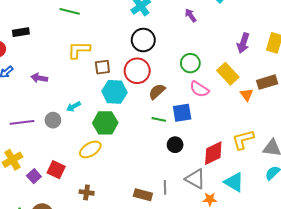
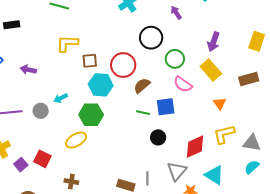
black circle: (143, 40) -> (151, 38), moved
purple arrow: (243, 43) -> (214, 42), moved
orange triangle: (247, 95) -> (220, 103), moved
gray triangle: (195, 179) -> (177, 171), turned 40

